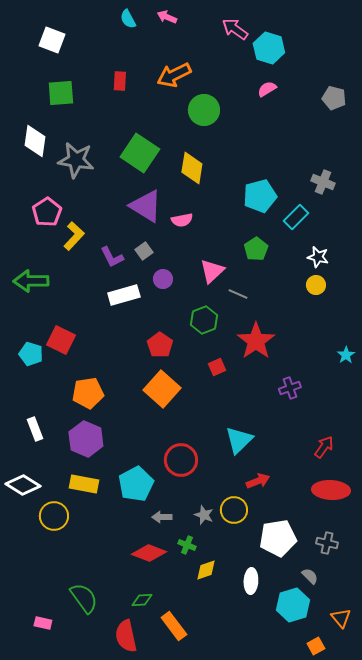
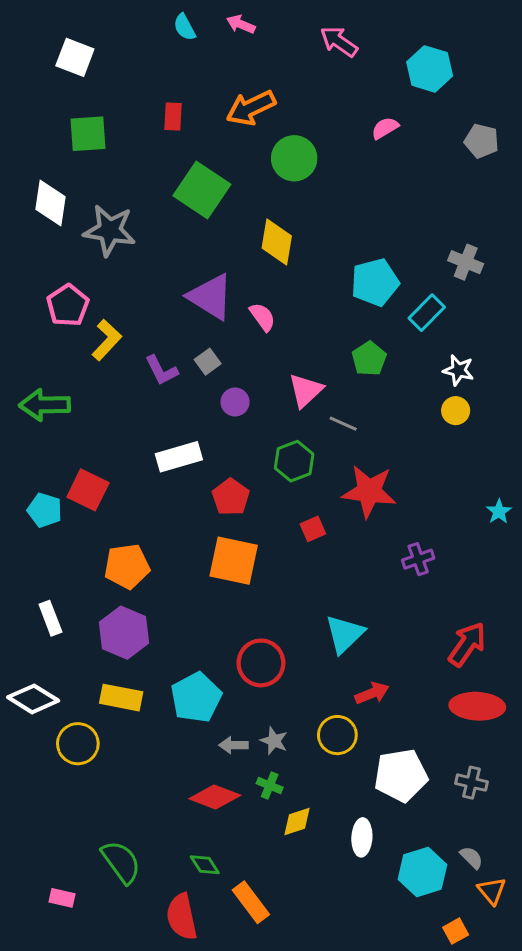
cyan hexagon: (269, 48) -> (430, 69), moved
green square: (140, 153) -> (202, 190), moved
pink semicircle: (182, 220) -> (262, 317), turned -115
white rectangle: (124, 295) -> (179, 457), moved
red star: (256, 341) -> (369, 491), turned -30
orange square: (162, 389) -> (234, 561), turned -30
red arrow: (324, 447) -> (467, 644), size x1.4
gray star: (204, 515) -> (274, 741), moved
gray semicircle: (310, 576) -> (471, 858), moved
green diamond: (142, 600) -> (205, 865), turned 60

